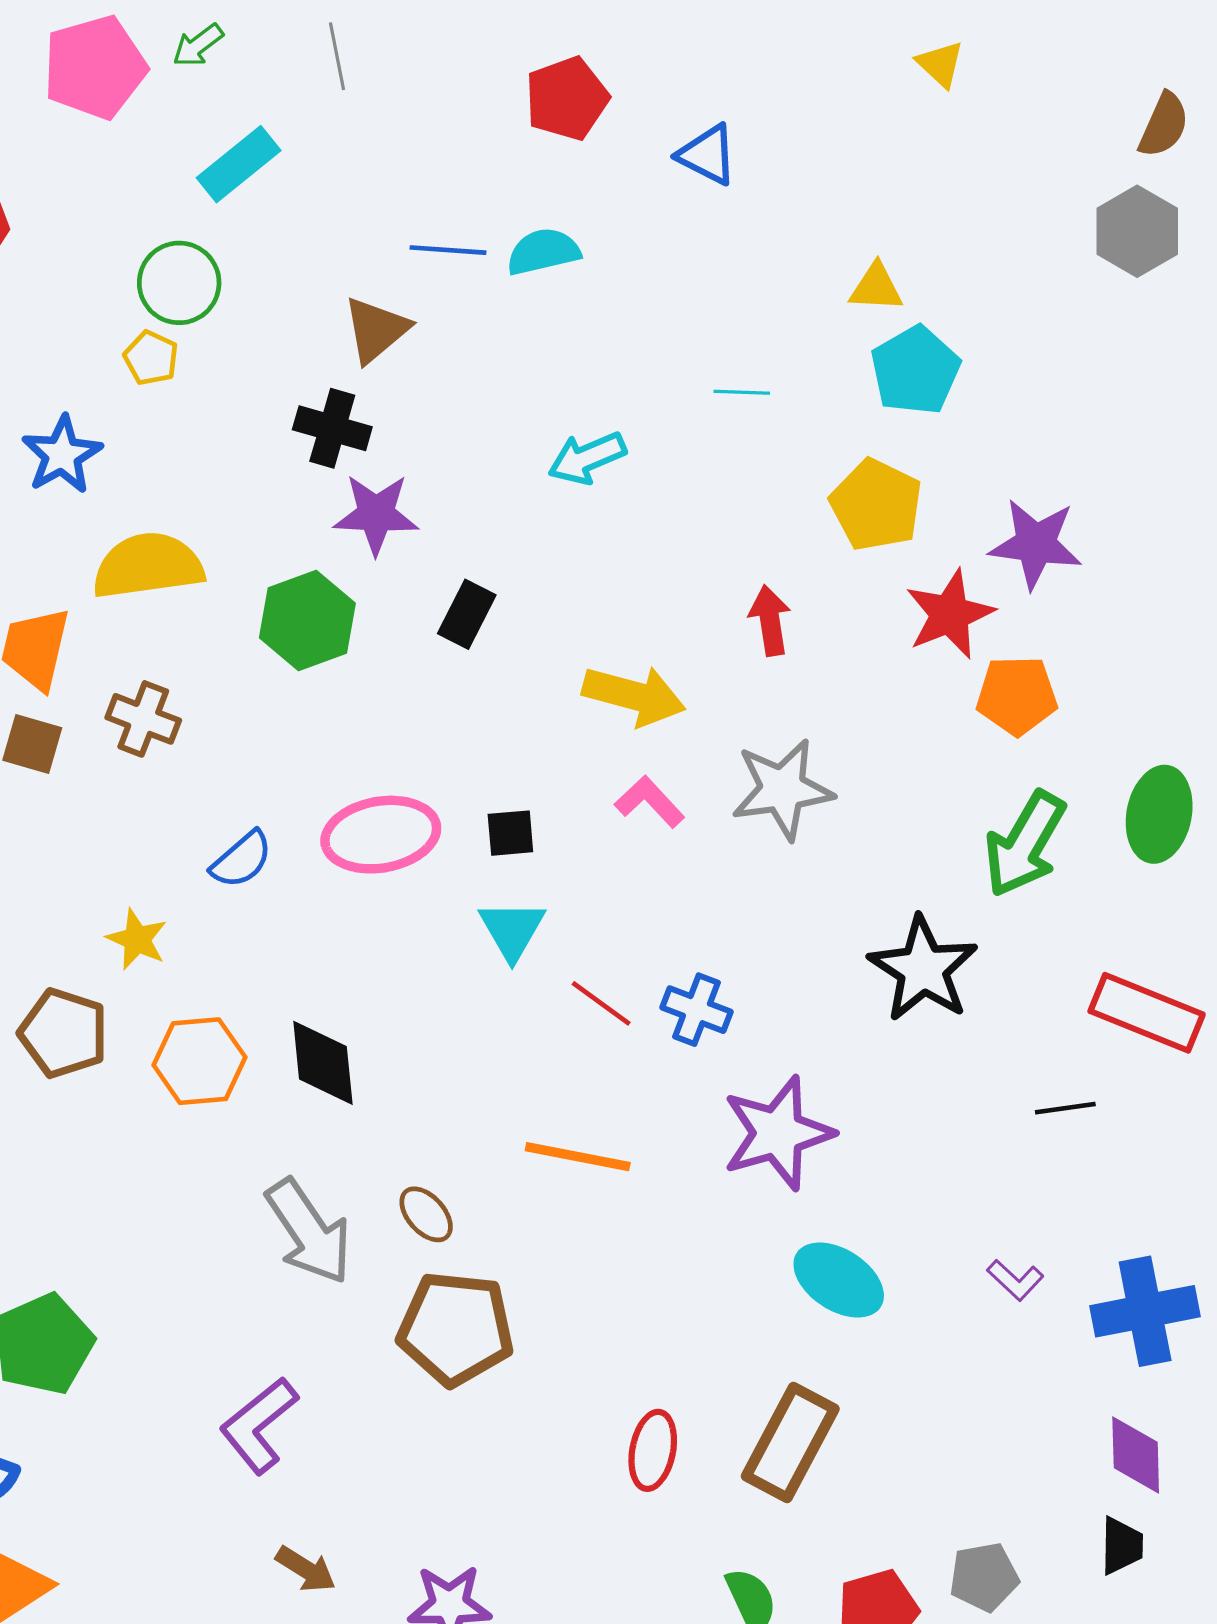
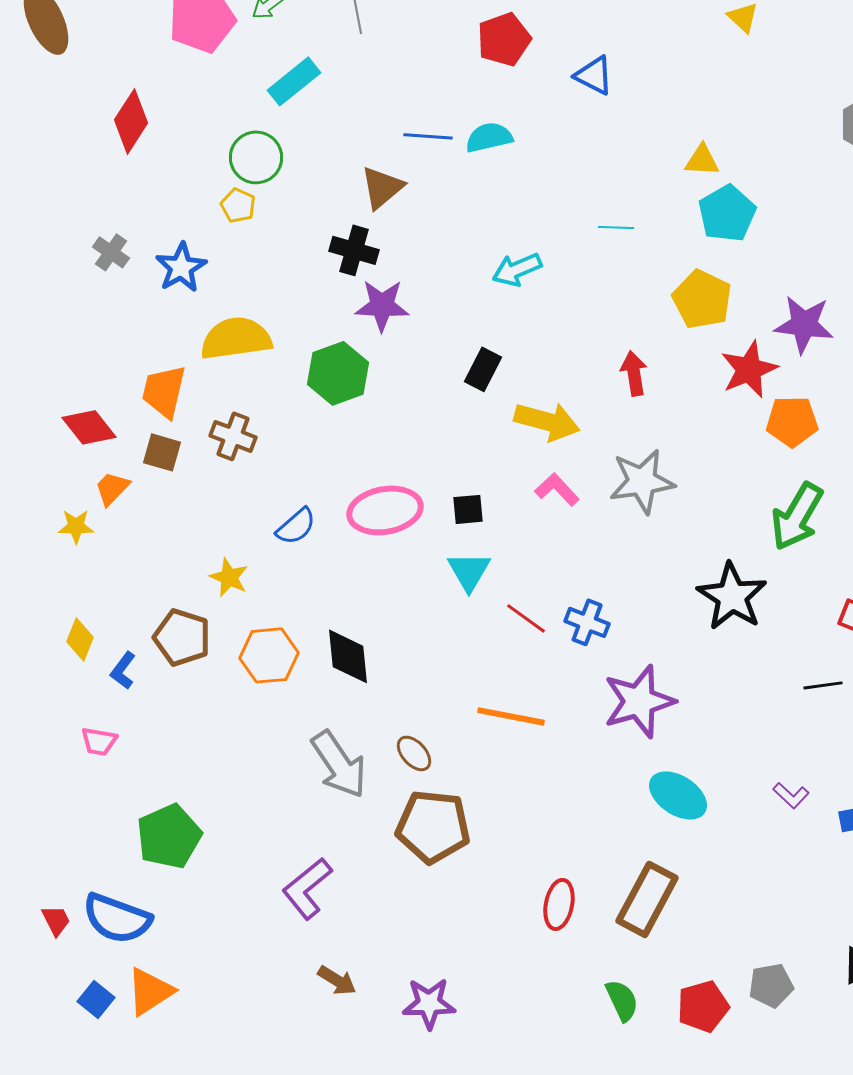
black rectangle: (467, 614) -> (483, 369), moved

